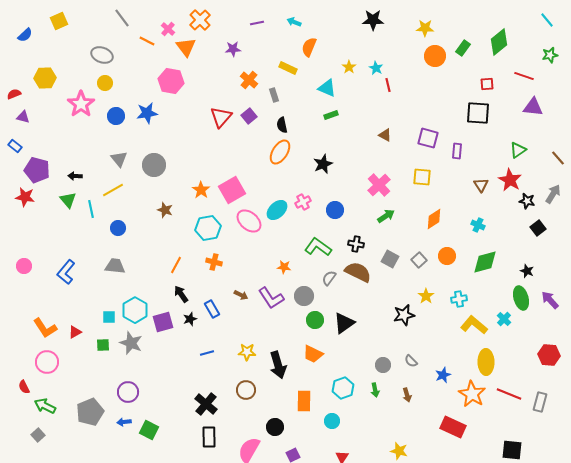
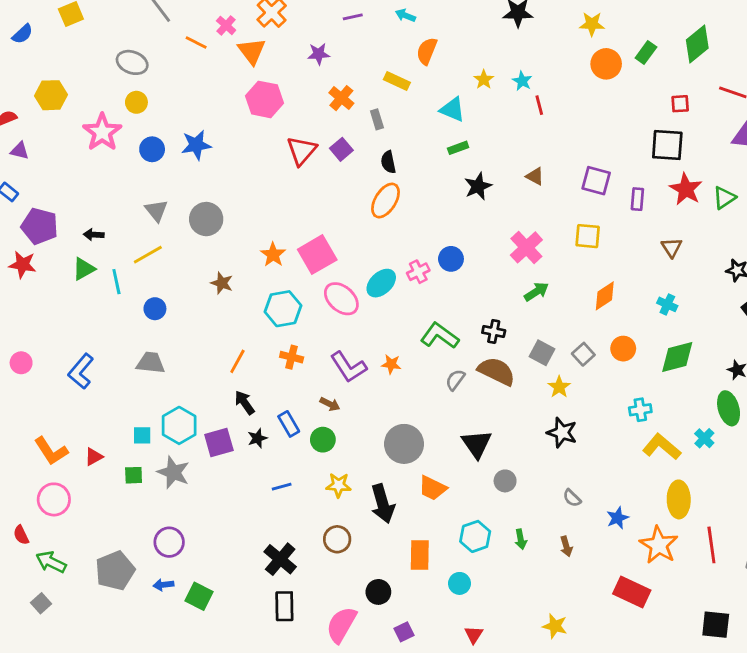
pink hexagon: (171, 81) -> (265, 99), moved
black star: (323, 164) -> (478, 186), moved
red star: (510, 180) -> (686, 189), moved
green triangle: (68, 200) -> (84, 269), turned 42
blue circle: (335, 210) -> (451, 259), moved
gray circle: (304, 296) -> (404, 444), moved, size x1.4
yellow star: (426, 296) -> (559, 387), moved
purple L-shape: (271, 298) -> (348, 367), moved
black star: (404, 315) -> (562, 433), turned 30
green circle: (315, 320) -> (323, 440), moved
black triangle: (344, 323) -> (477, 444), turned -30
gray circle: (383, 365) -> (505, 481), moved
red line: (509, 394) -> (711, 545), turned 60

